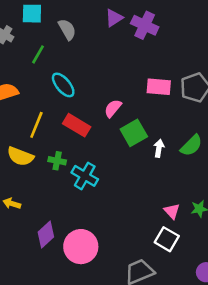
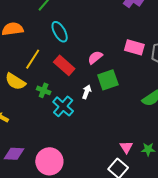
white arrow: (159, 148) -> (87, 92), moved
purple diamond: (46, 234) -> (14, 154), moved, turned 35

